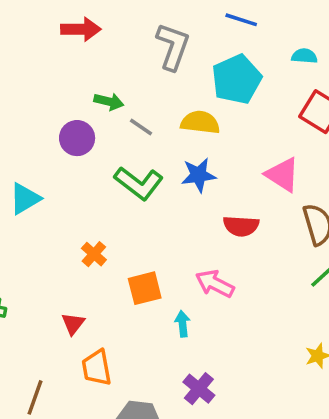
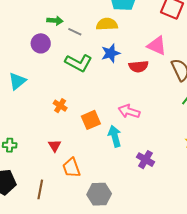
red semicircle: (241, 226) -> (138, 66), moved
cyan arrow: (182, 324) -> (115, 136), size x1.5
purple cross: (199, 389) -> (146, 160), moved

